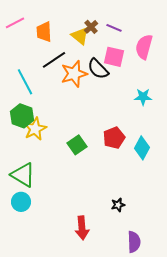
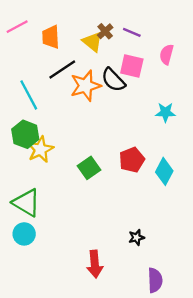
pink semicircle: (144, 47) -> (167, 54), size x0.7

